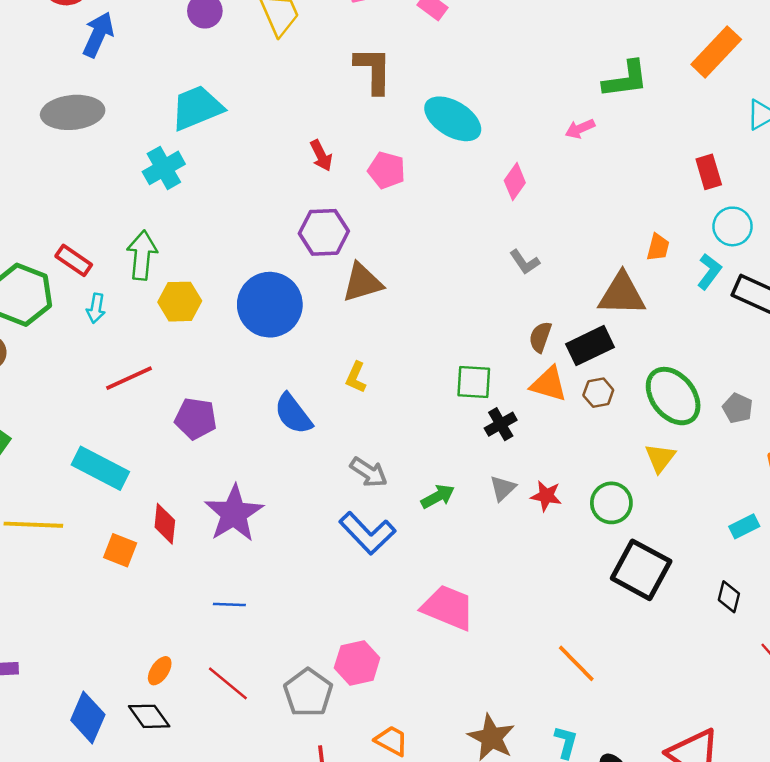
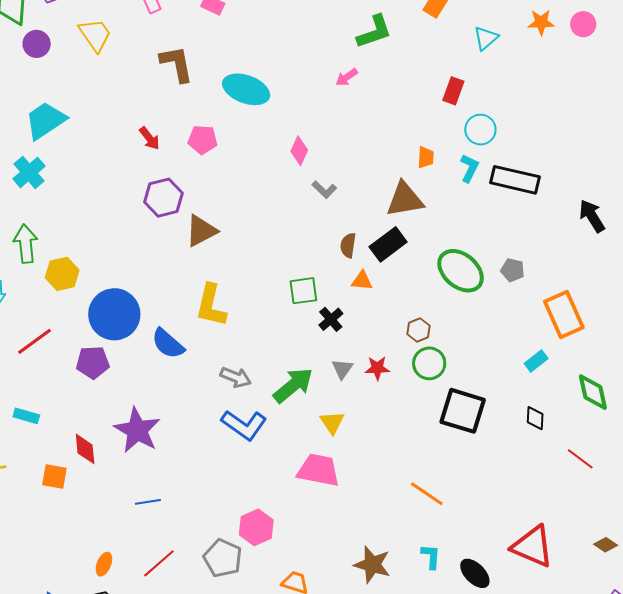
red rectangle: (709, 172) -> (453, 91), turned 48
pink diamond: (515, 182) -> (299, 151), moved
blue circle: (270, 305) -> (114, 314), moved
yellow L-shape: (356, 377) -> (211, 305), size x1.8
orange triangle: (549, 384) -> (362, 281), size x0.7
brown hexagon: (598, 393) -> (418, 330), moved
yellow triangle: (660, 458) -> (332, 422), moved
cyan rectangle: (100, 468) -> (26, 416), size x0.6
green arrow: (438, 496) -> (293, 385), size x1.6
red line: (228, 683) -> (159, 563), turned -69

